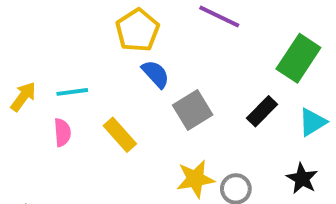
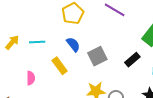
blue semicircle: (156, 74) -> (73, 44), moved
pink semicircle: (62, 132) -> (31, 78), moved

